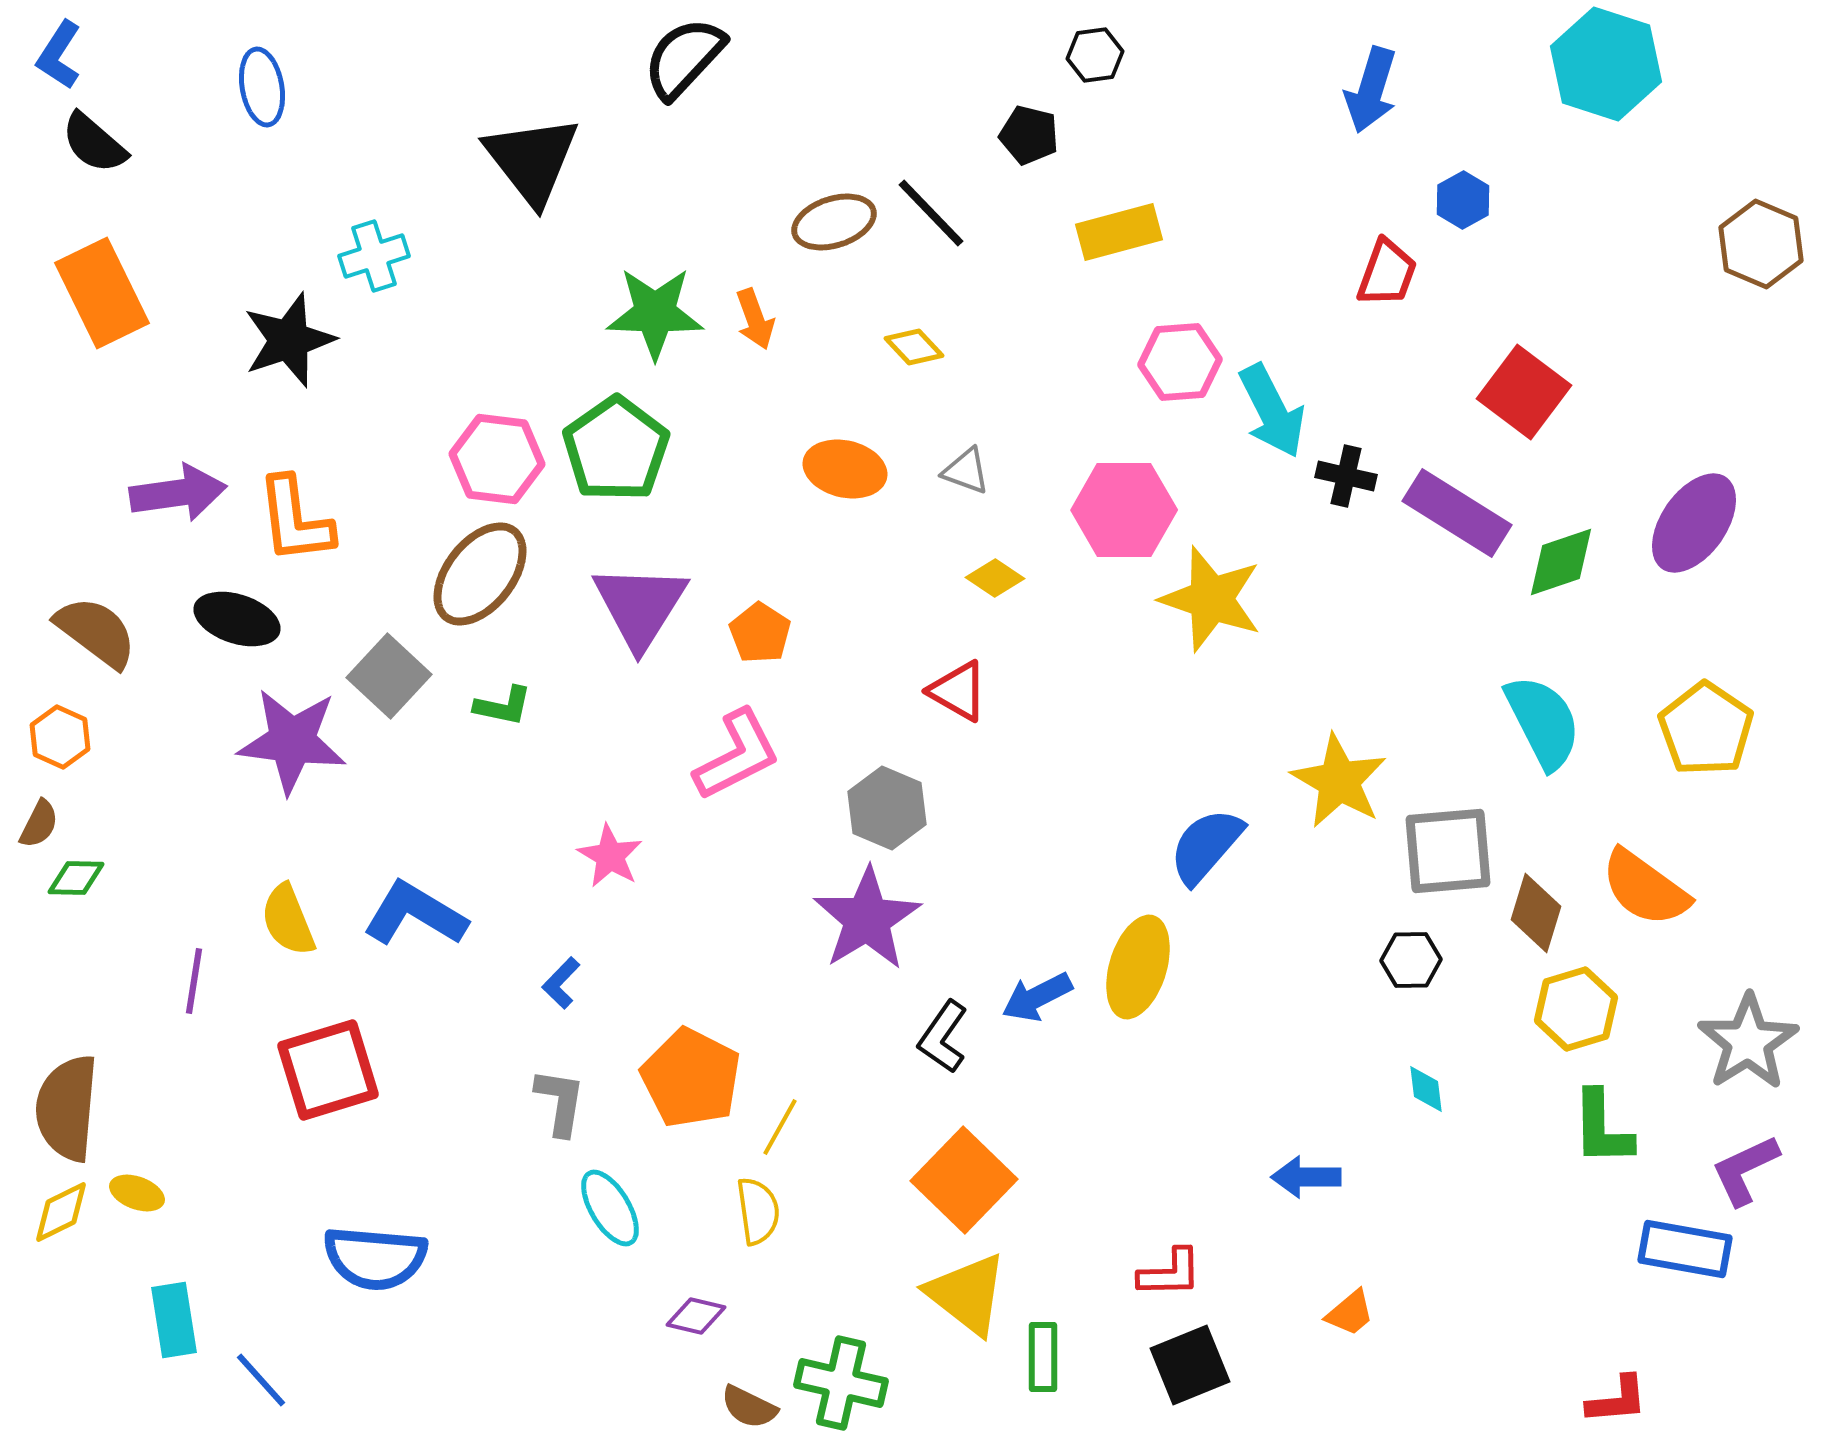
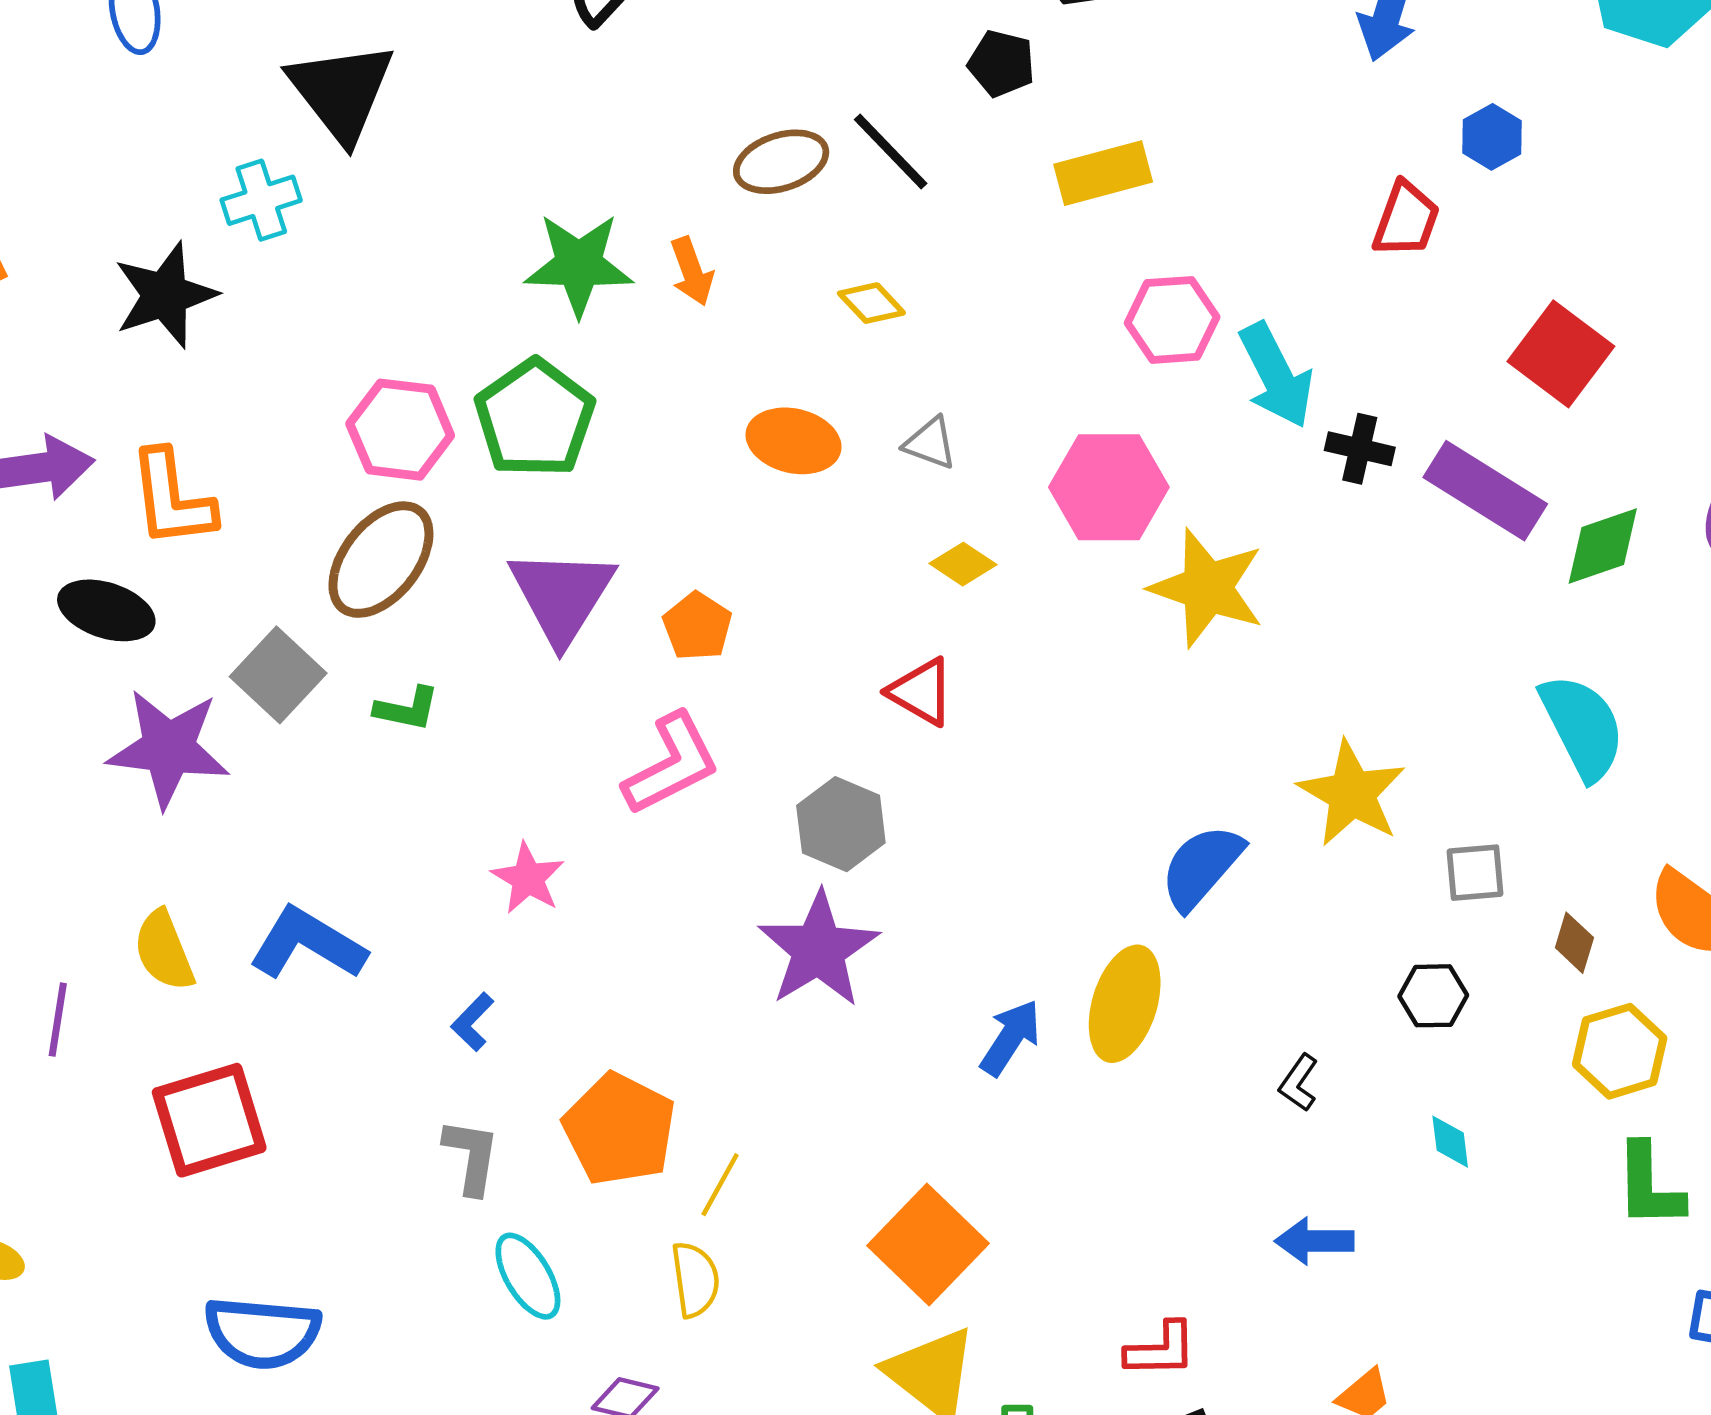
black triangle: (532, 160) -> (341, 92), moved
gray square: (1448, 851) -> (1475, 873), size x0.6
brown diamond: (1536, 913) -> (1574, 943), size x0.7
blue arrow: (1037, 997) -> (1010, 1038), turned 150
black L-shape: (943, 1037) -> (1299, 1083), moved, size x0.7

